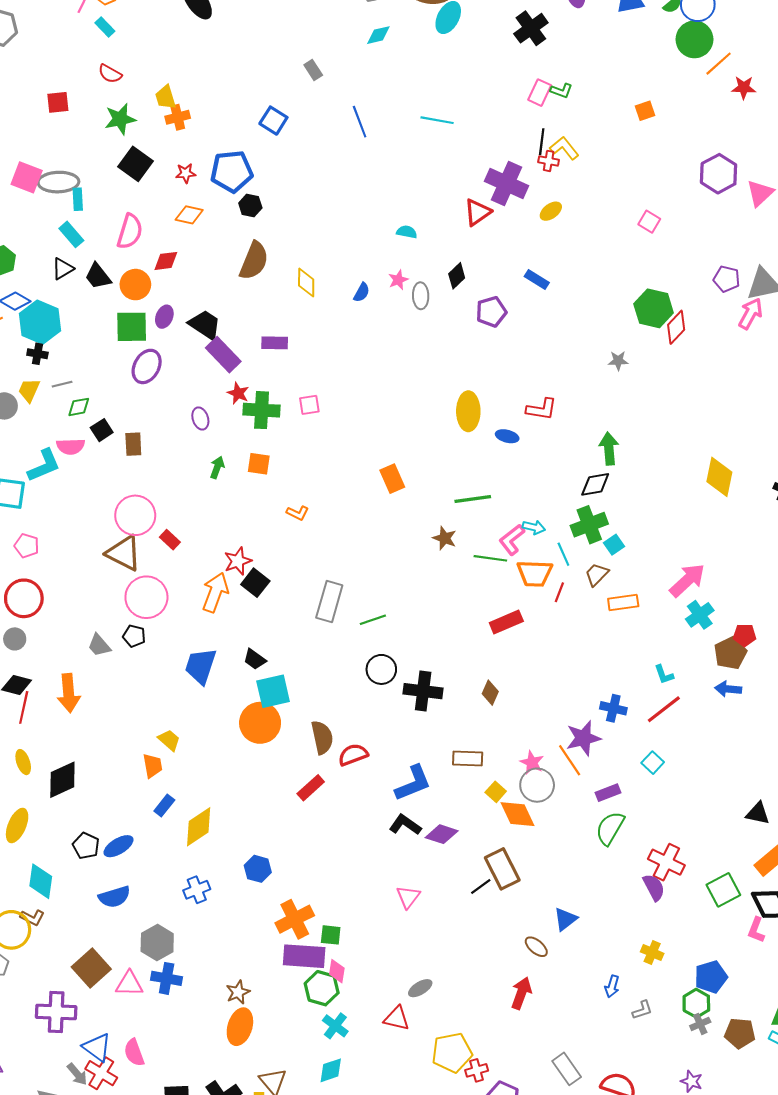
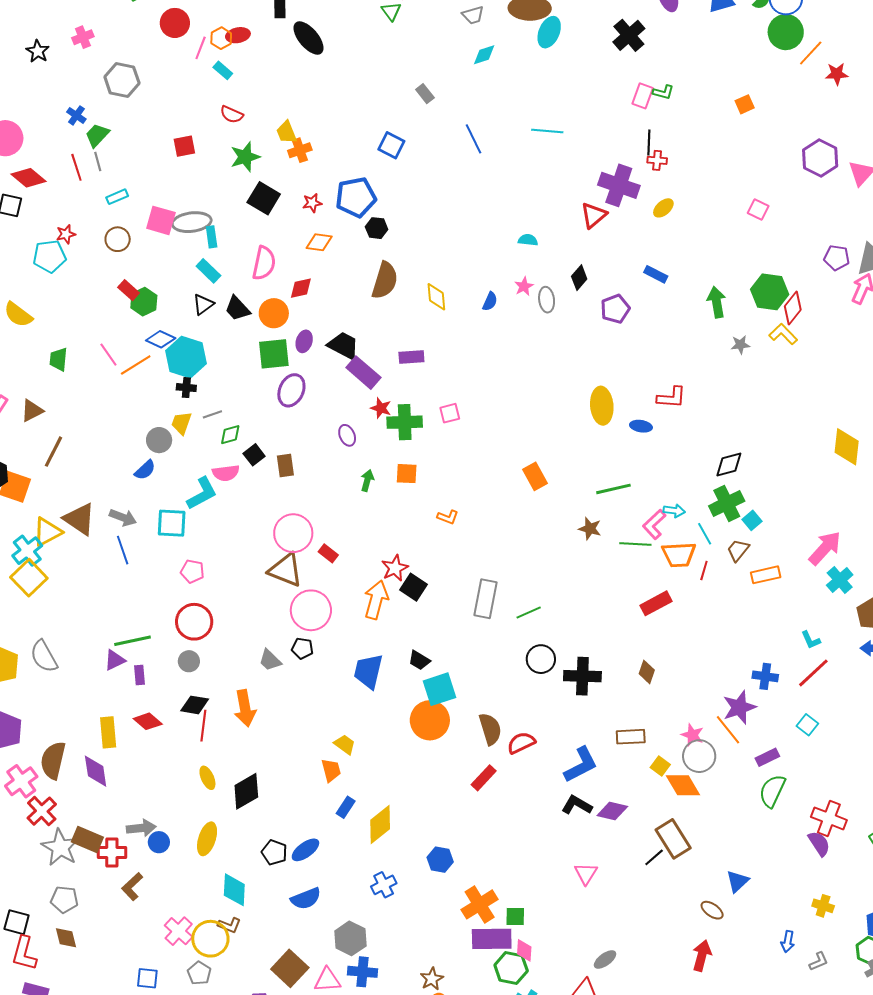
yellow L-shape: (564, 148) -> (783, 334), moved
green arrow: (609, 449) -> (717, 302), moved

